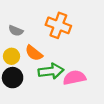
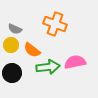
yellow circle: (11, 56) -> (11, 45), moved
pink semicircle: (74, 78) -> (75, 62), moved

